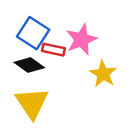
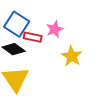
pink star: (81, 39) -> (55, 29), size x0.7

